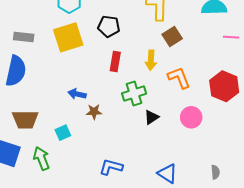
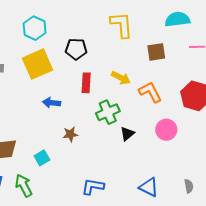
brown square: (172, 36) -> (156, 52), moved, turned 30
yellow arrow: (151, 60) -> (121, 78), turned -60
blue arrow: (77, 94) -> (52, 103), moved
gray semicircle: (215, 172) -> (189, 186), moved

